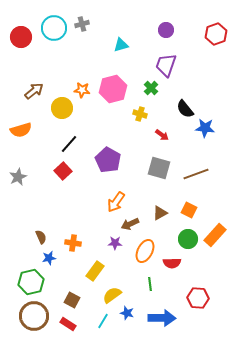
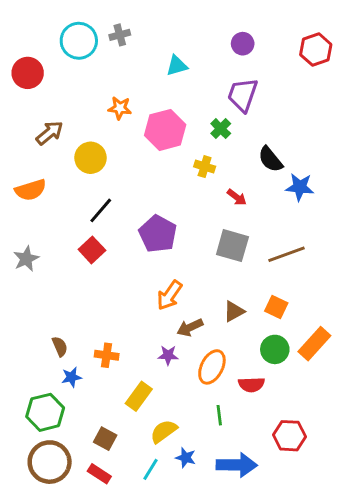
red circle: (21, 37) -> (28, 73), moved
orange star: (82, 90) -> (120, 108), moved

